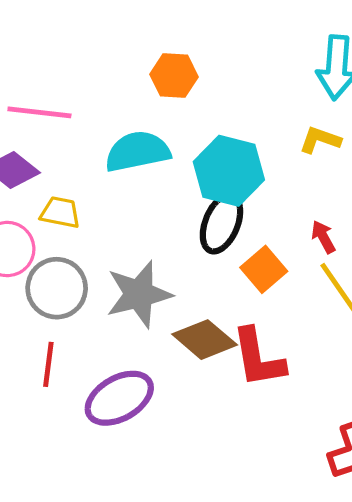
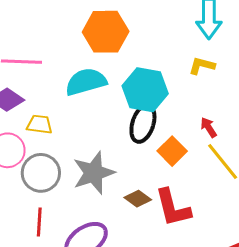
orange hexagon: (174, 76) -> (106, 32), size x1.5
brown diamond: (205, 340) -> (138, 199), size x0.7

